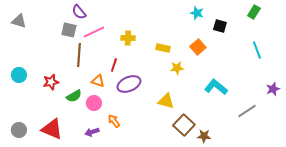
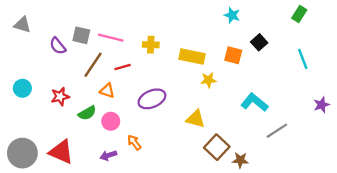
purple semicircle: (79, 12) -> (58, 46), moved
black square: (220, 26) -> (259, 42), moved, turned 32
pink line: (94, 32) -> (111, 38), turned 40
orange square: (198, 47) -> (233, 55), turned -35
yellow rectangle: (163, 48) -> (192, 56), size x1.5
brown line: (79, 55) -> (93, 65), turned 30
red line: (114, 65) -> (123, 67), moved, turned 56
orange triangle: (98, 81) -> (107, 91), moved
gray line: (247, 111) -> (277, 131), moved
gray circle: (19, 130) -> (22, 153), size x1.6

